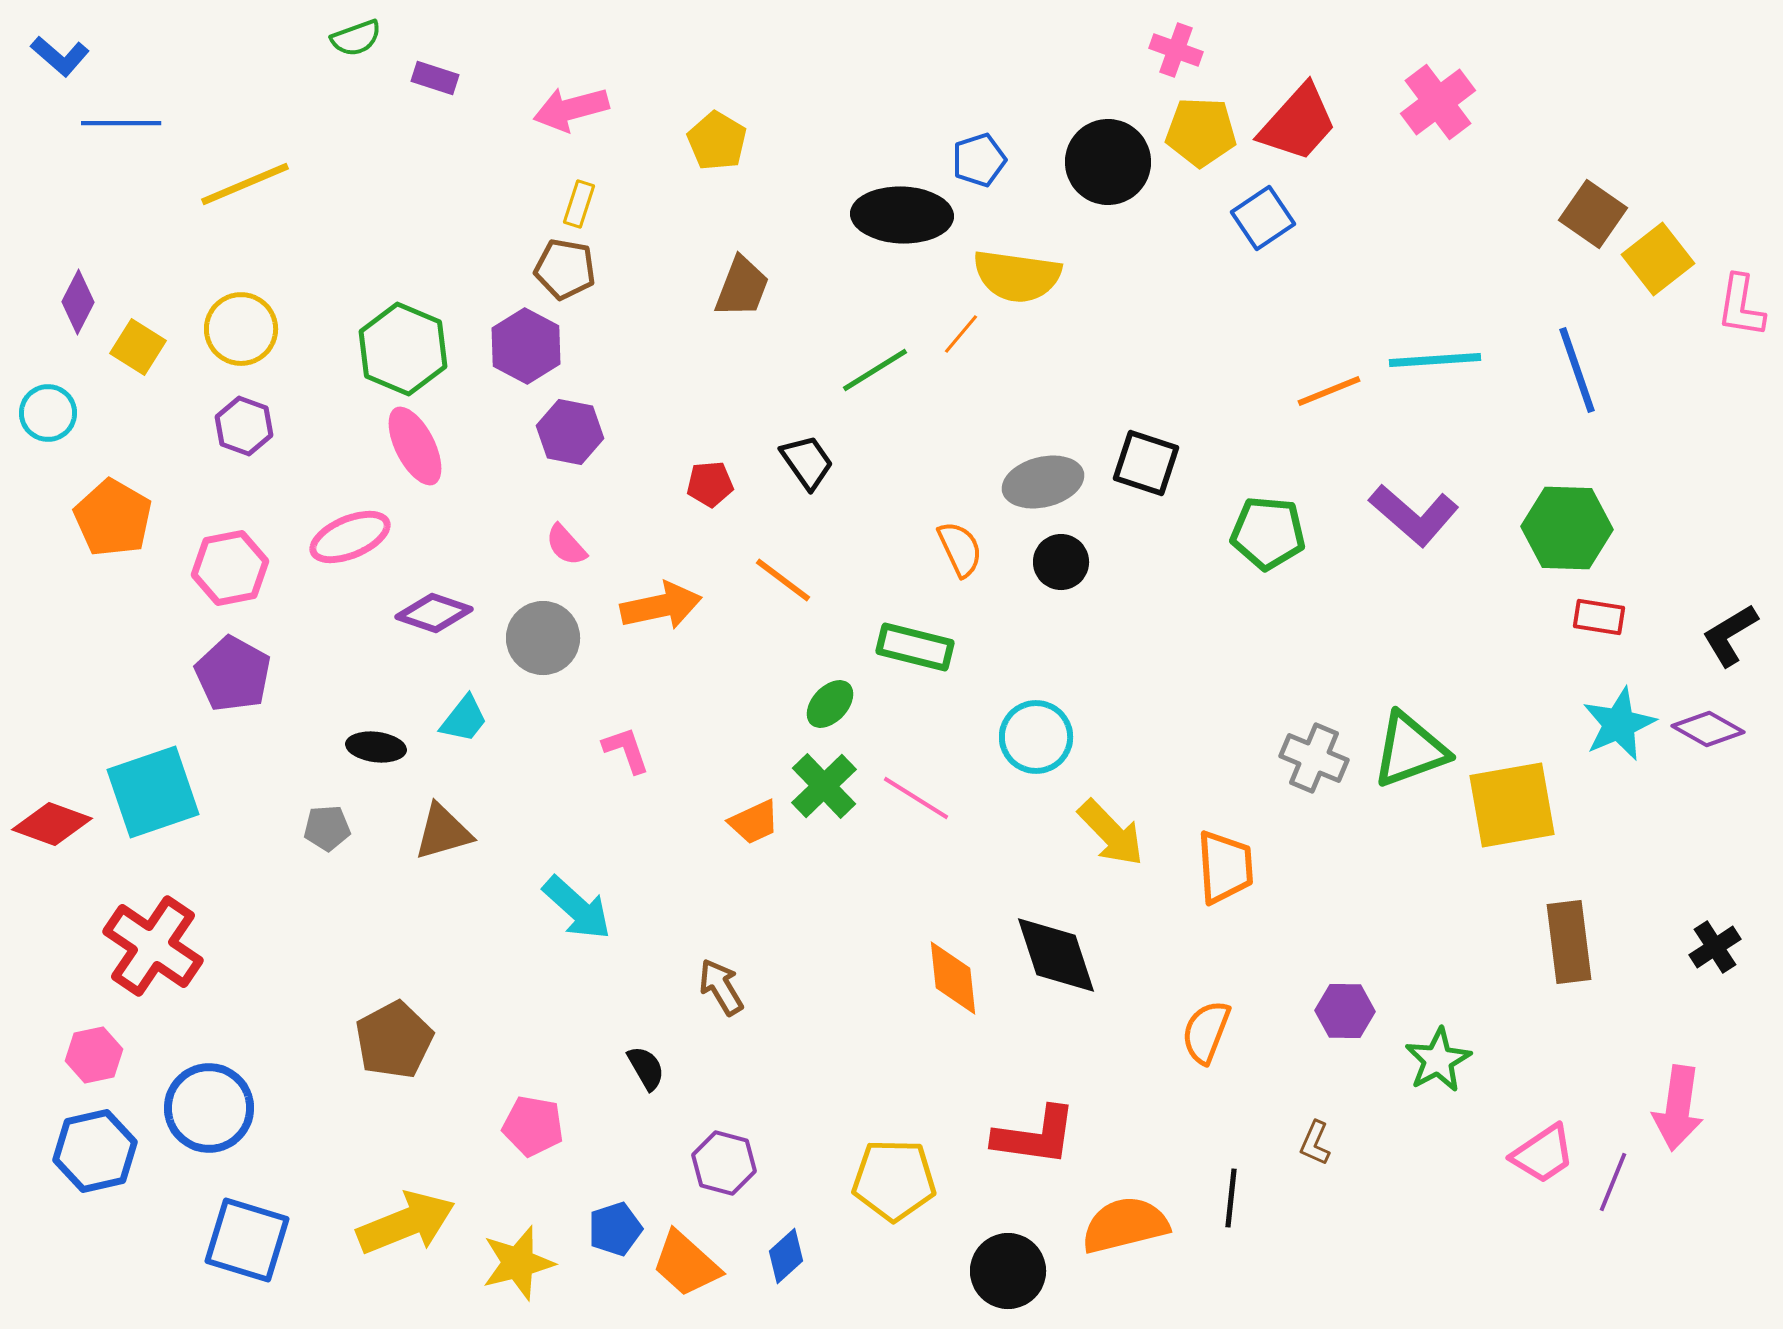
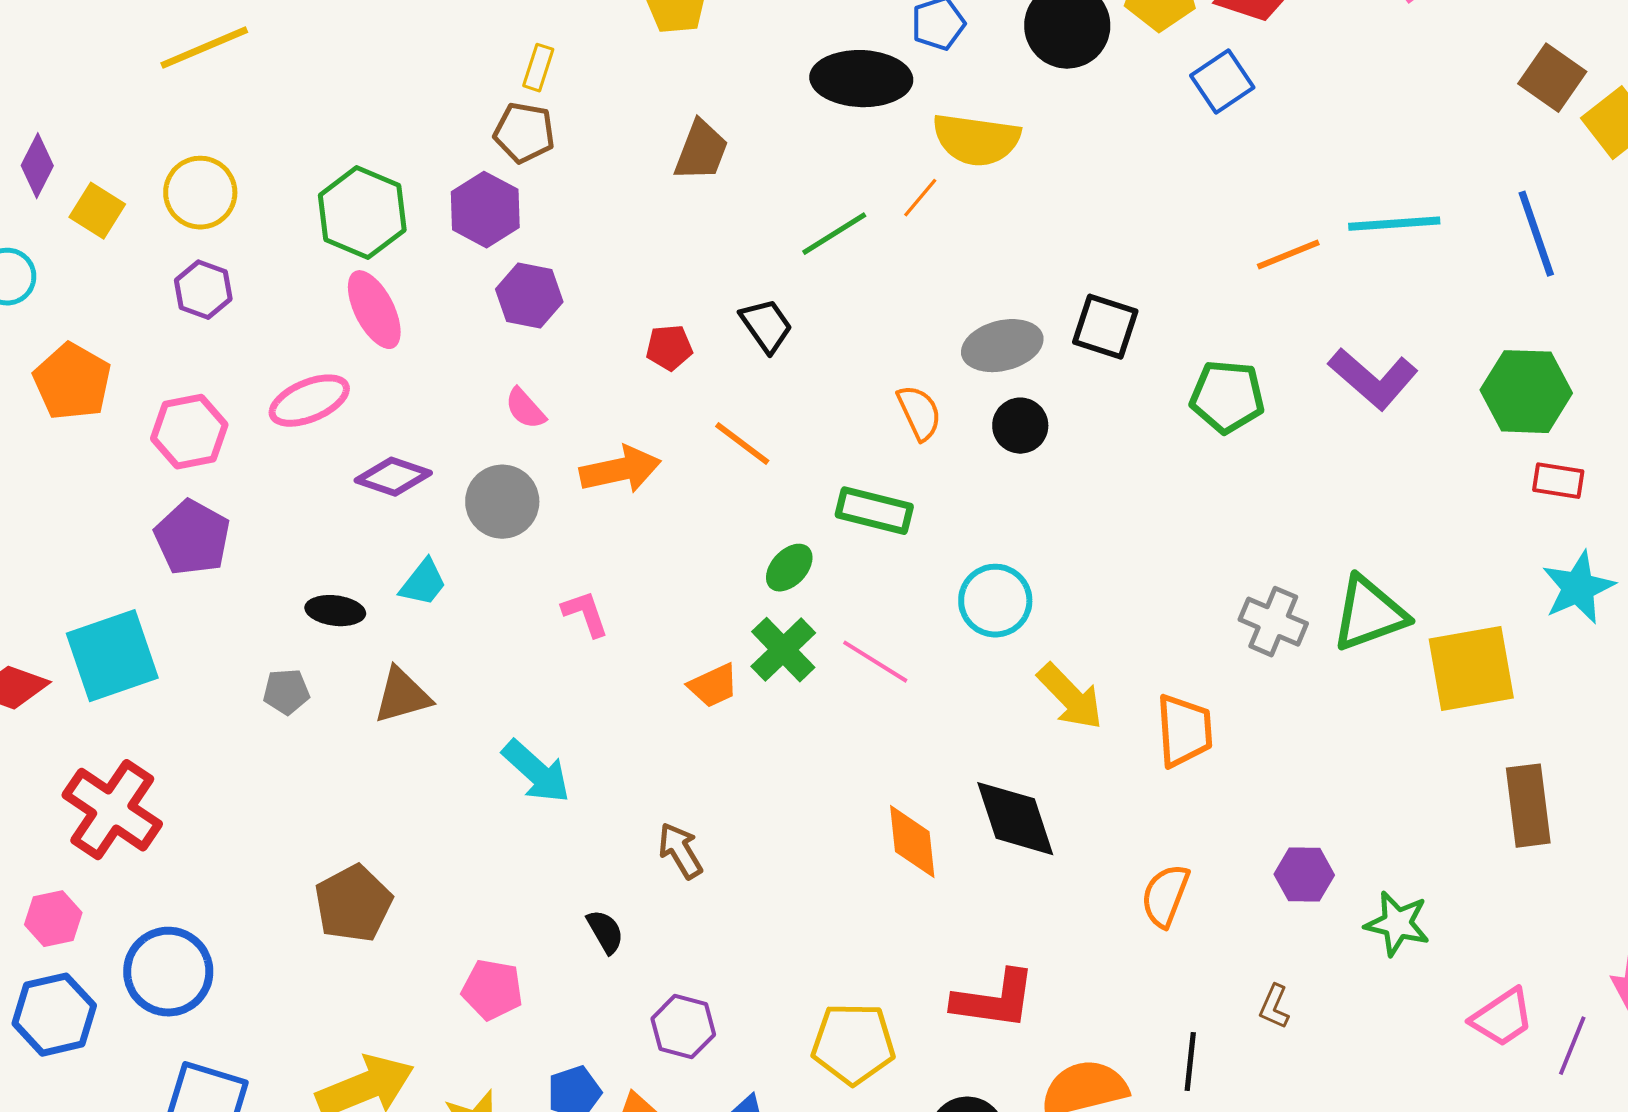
green star: (1438, 1060) -> (1397, 924), turned -30

